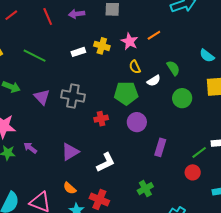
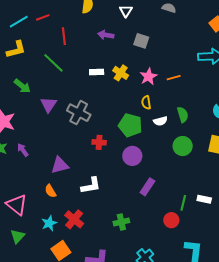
red line: (48, 17) -> (64, 36), moved
green line: (199, 152) -> (183, 203), turned -56
orange semicircle: (70, 188) -> (50, 191), moved

